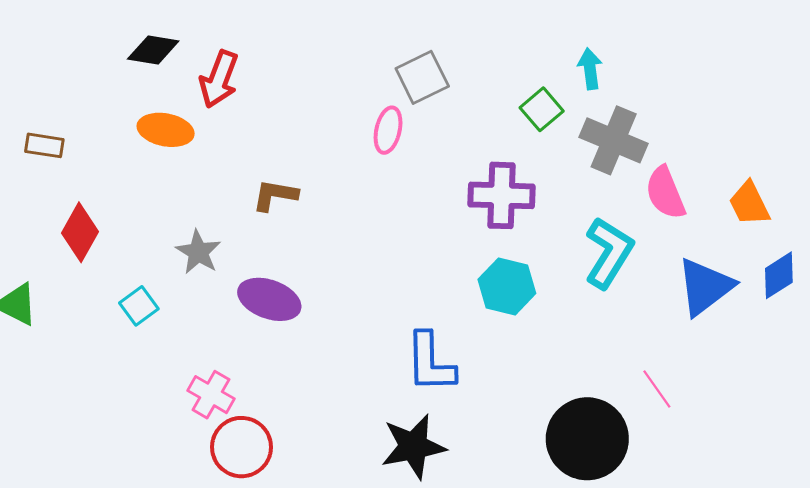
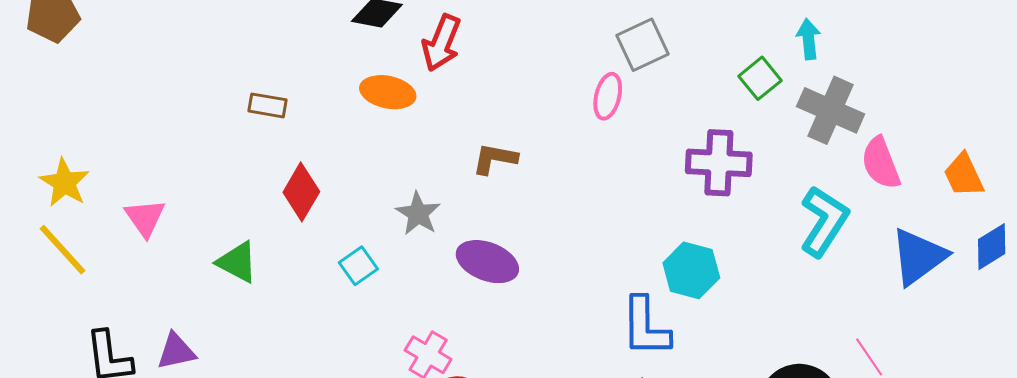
cyan hexagon: (507, 286) -> (691, 270), moved

